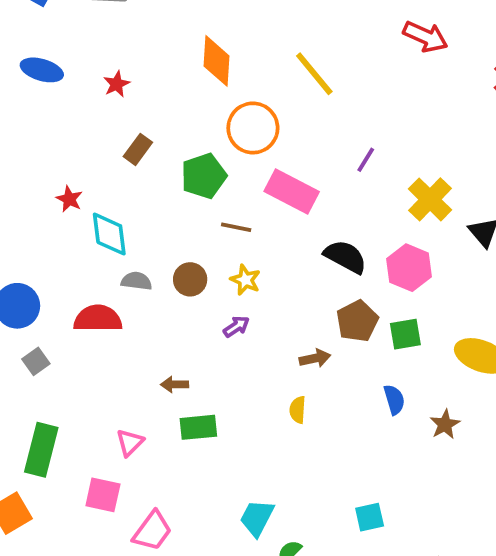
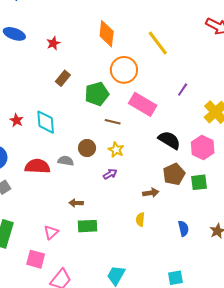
red star: (69, 199) -> (17, 120), moved
gray semicircle: (136, 281) -> (66, 161), moved
blue semicircle: (394, 400) -> (183, 228), moved

